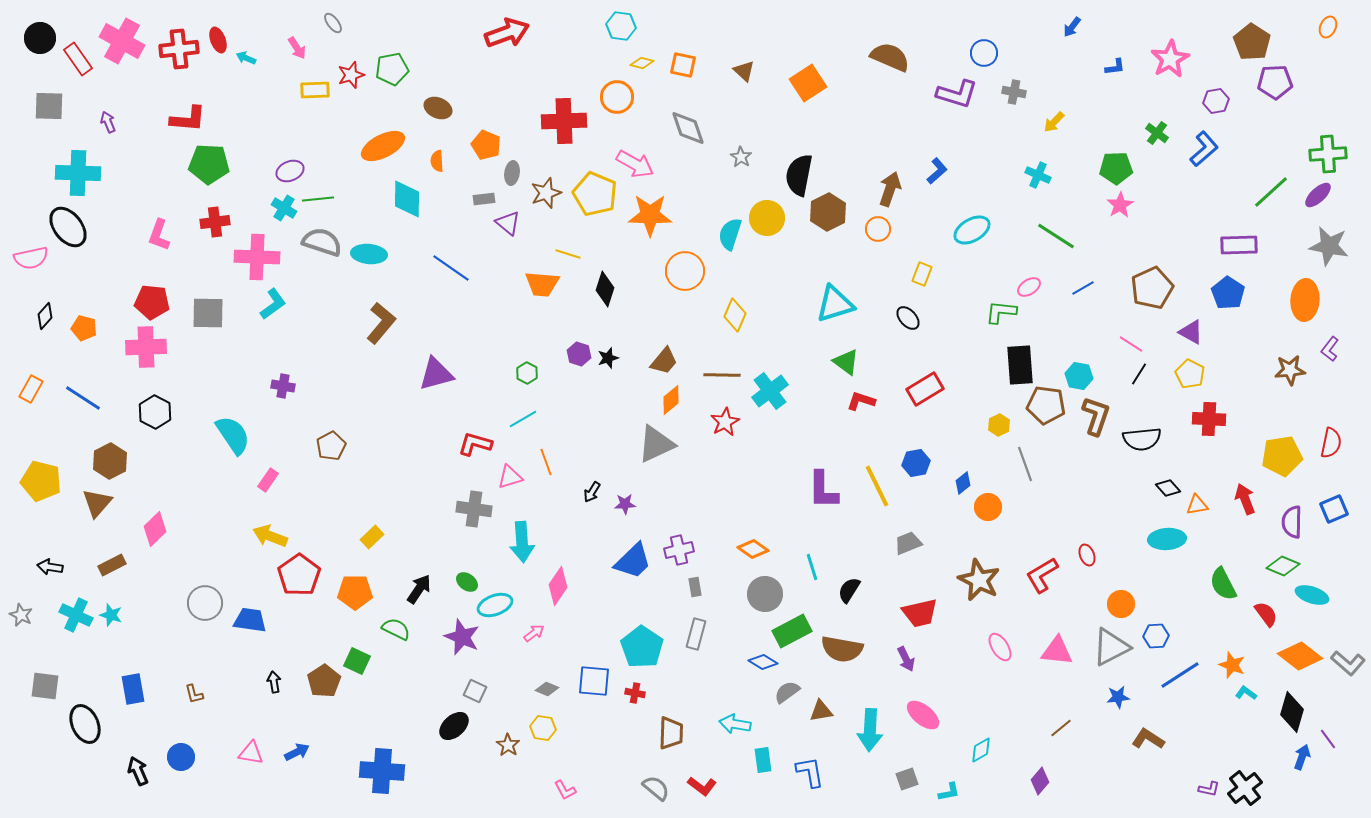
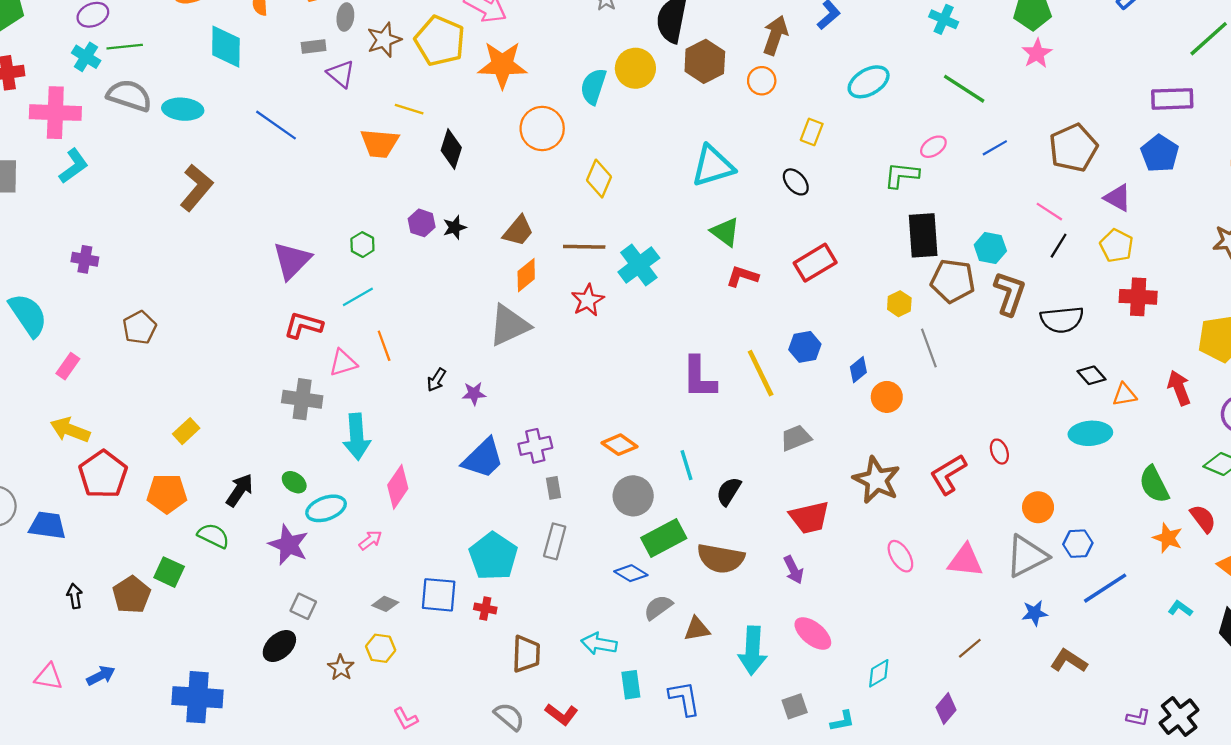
purple triangle: (436, 374) -> (292, 260), moved, turned -30
orange star: (1232, 665) -> (1168, 538), moved

